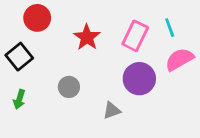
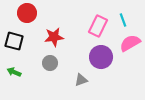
red star: (87, 37) -> (54, 37), moved, turned 30
black square: (19, 57) -> (14, 41), turned -36
green arrow: (19, 99) -> (14, 72), turned 96

